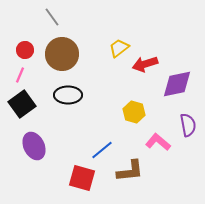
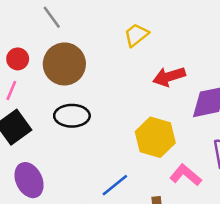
yellow trapezoid: (119, 48) -> (136, 35), moved
yellow hexagon: (134, 112) -> (155, 137), size x1.4

